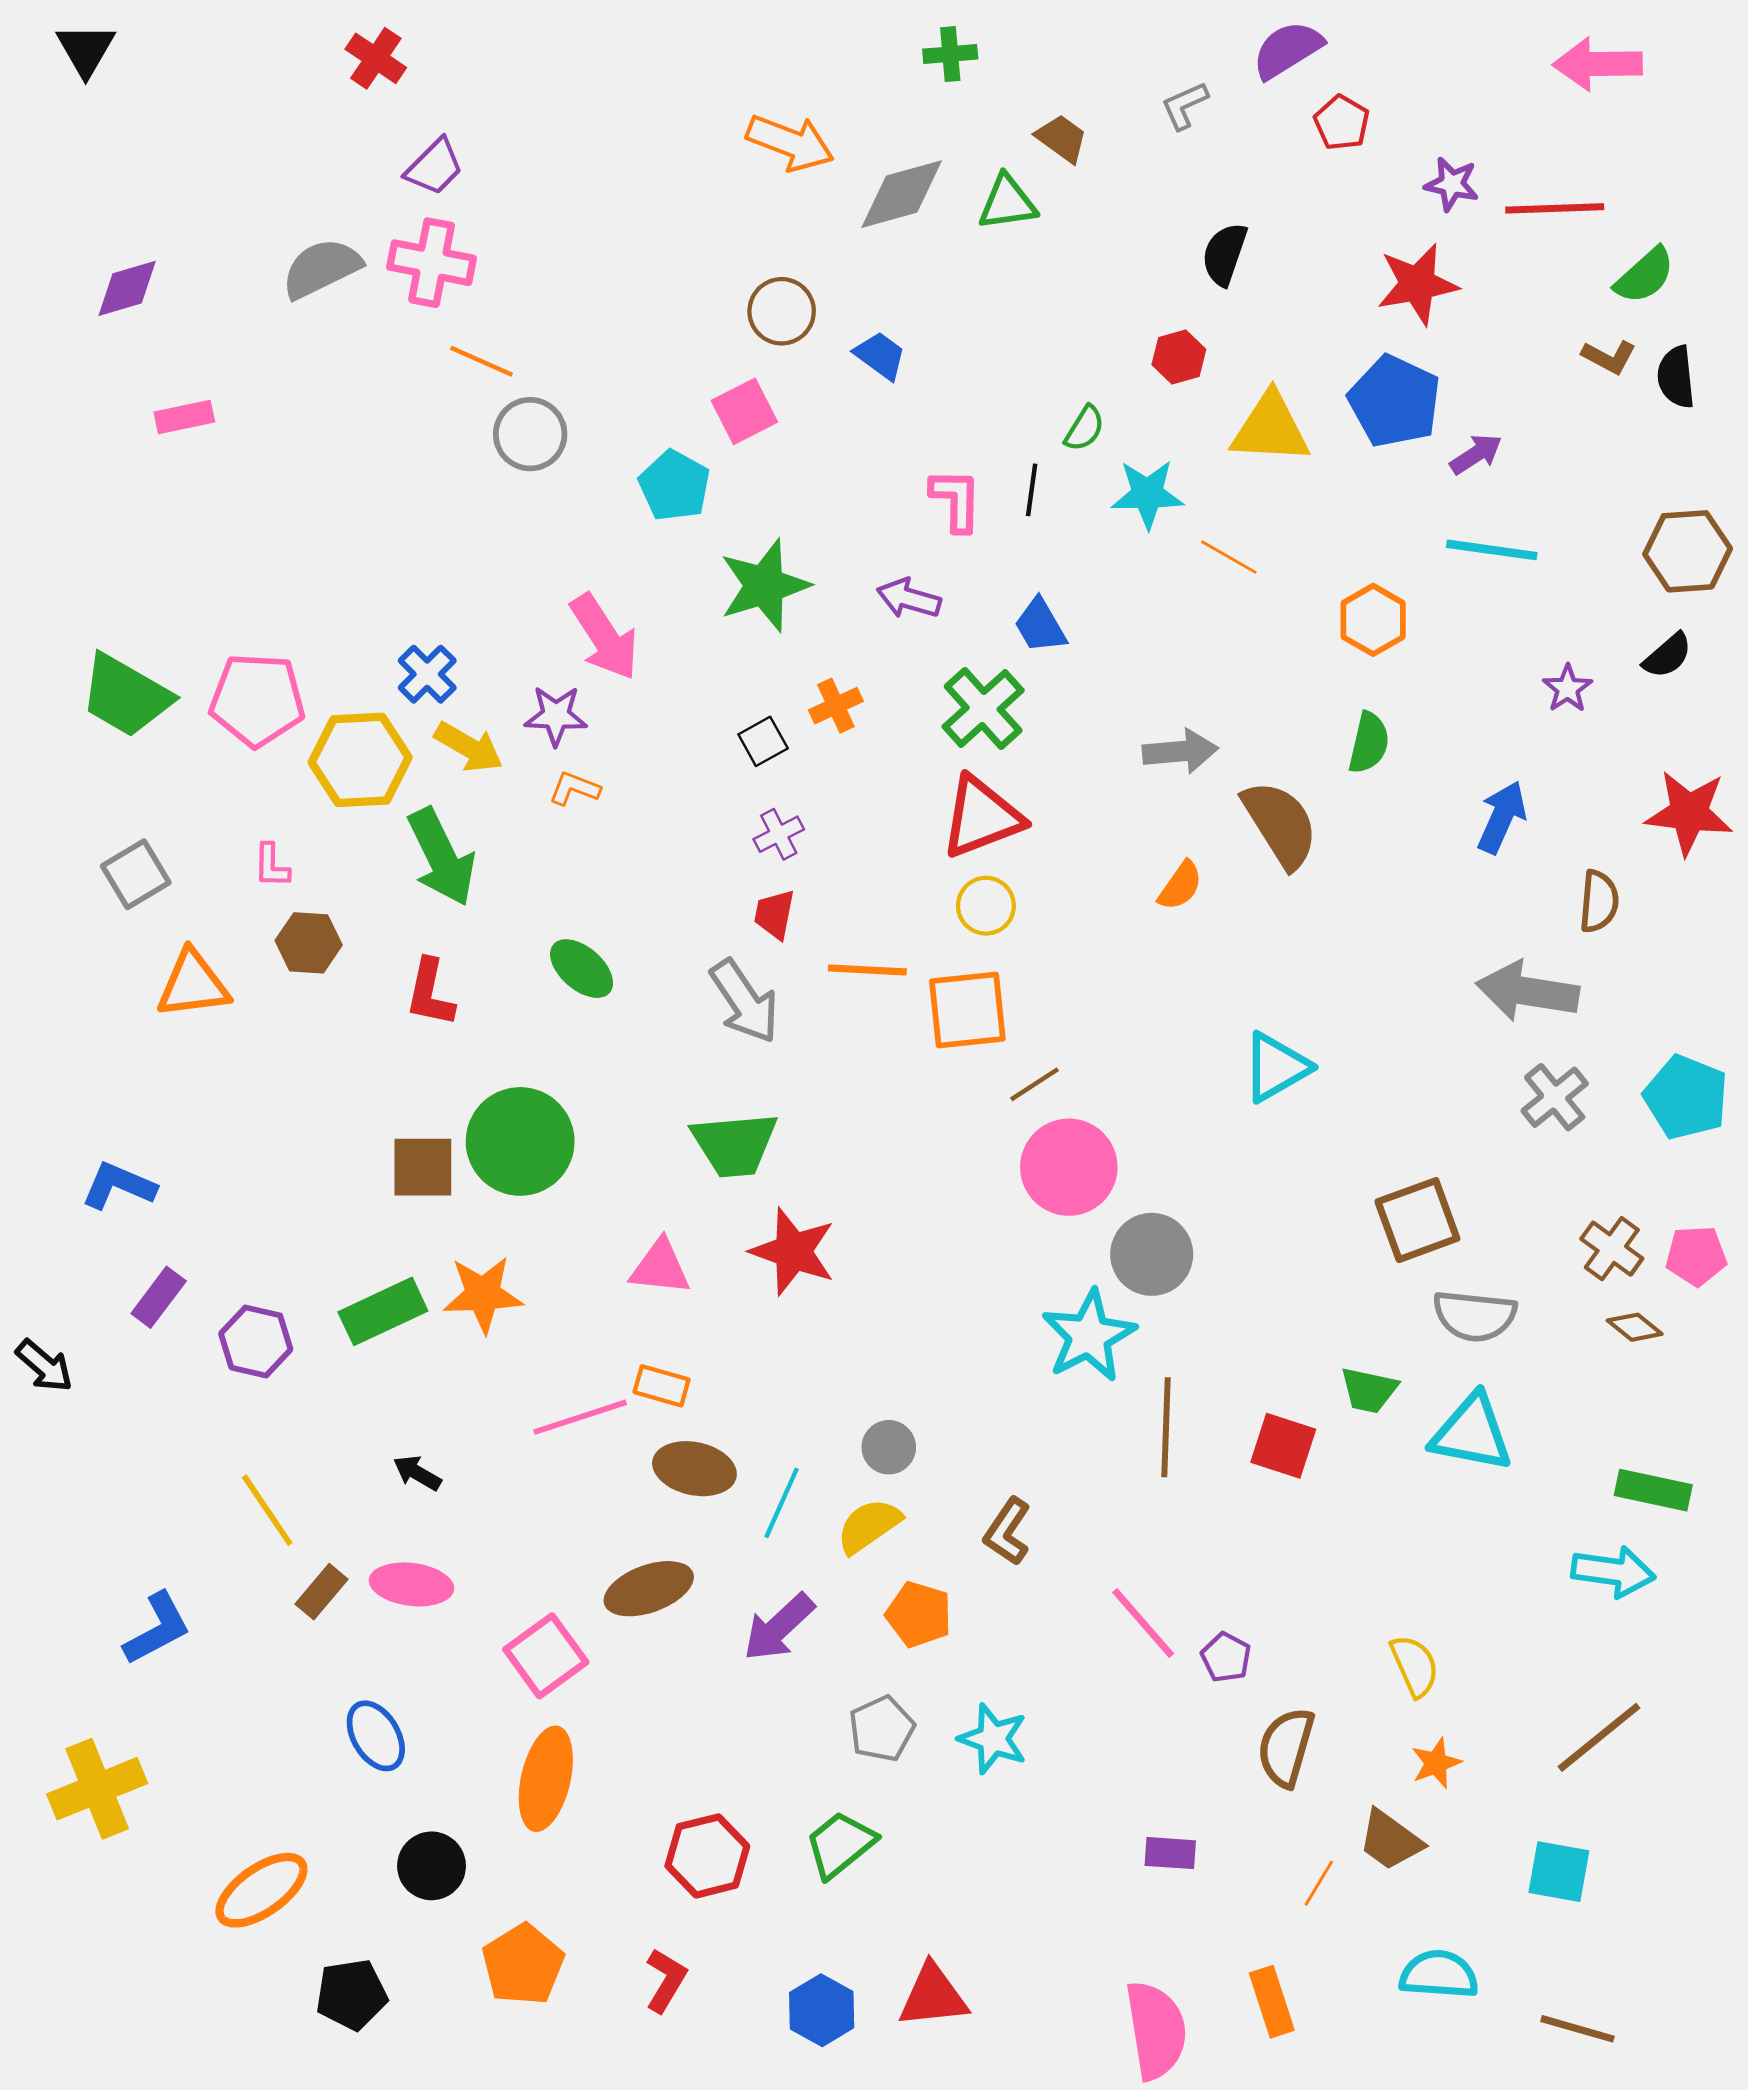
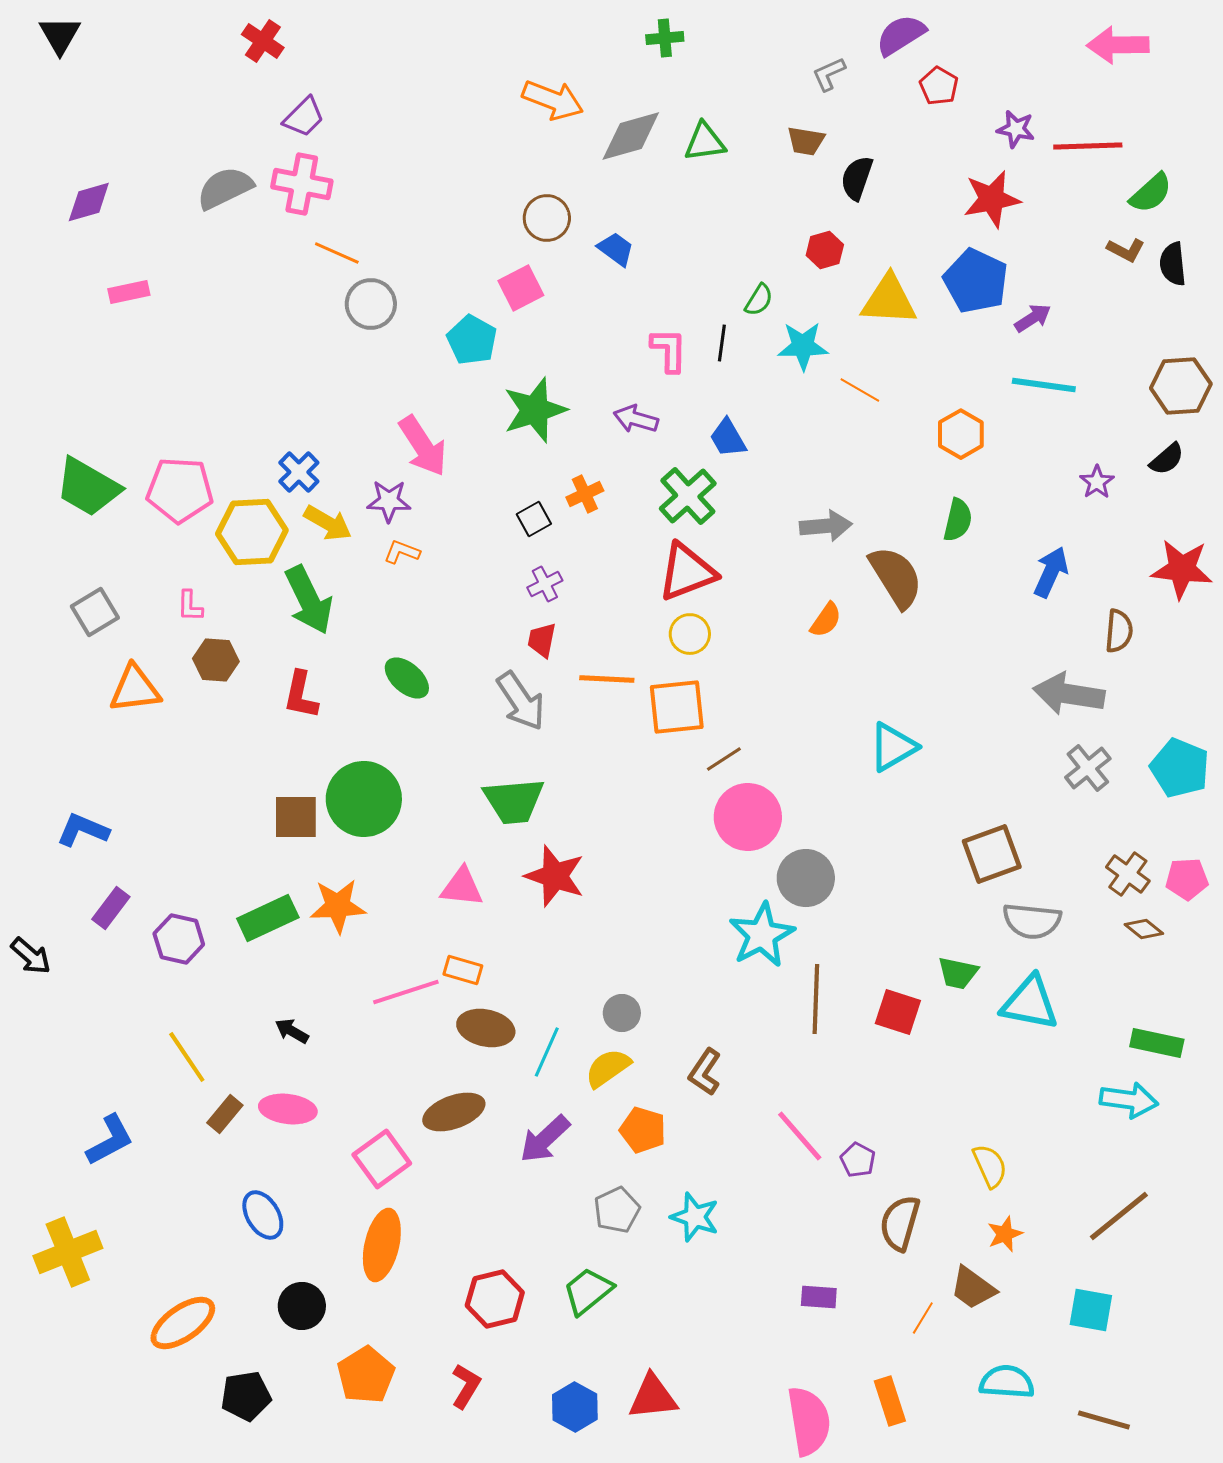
brown trapezoid: (1062, 138) -> (806, 141), moved, turned 153

